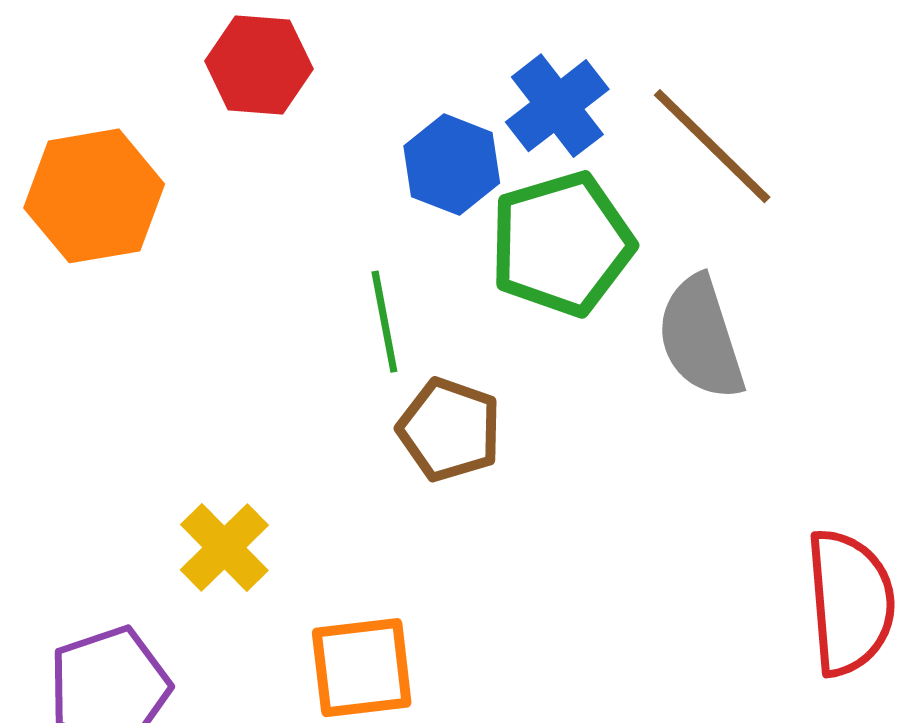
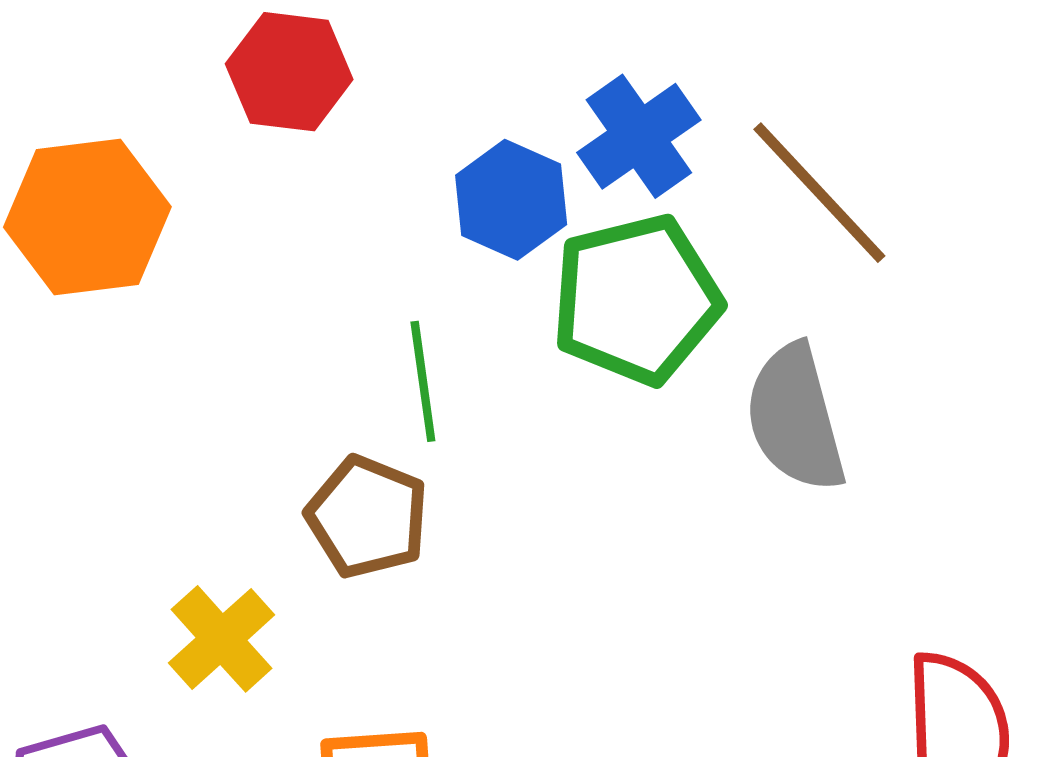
brown pentagon: (449, 430) -> (367, 517), moved

